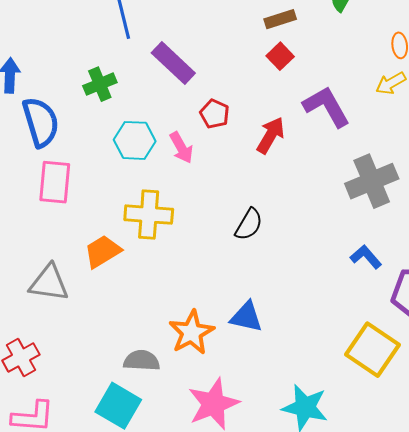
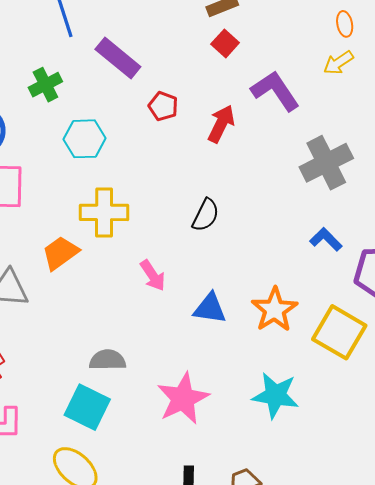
pink arrow: (181, 148) -> (153, 275), moved
orange star: (191, 332) -> (274, 310), moved

